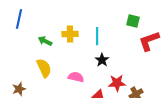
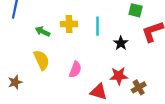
black star: (102, 60) -> (121, 43), moved
pink semicircle: (76, 77) -> (75, 70), turned 98

